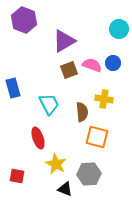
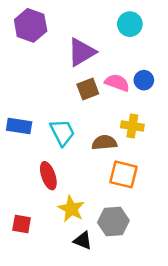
cyan circle: (119, 29) -> (130, 24), moved
blue rectangle: (13, 88) -> (19, 126), moved, turned -66
brown semicircle: (82, 112) -> (104, 143), turned -90

